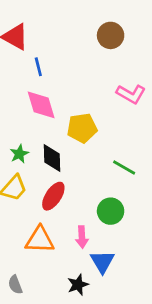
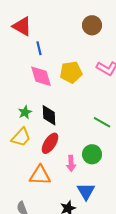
yellow pentagon: (82, 128) -> (71, 72), moved
pink arrow: (82, 237) -> (71, 163), moved

